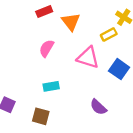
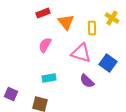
yellow rectangle: (109, 34) -> (92, 28), moved, turned -64
purple semicircle: (98, 107) -> (87, 81), moved

